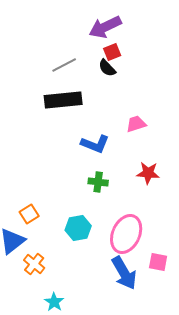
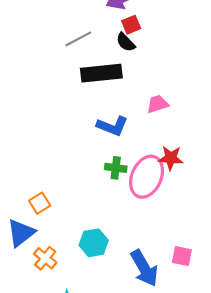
black rectangle: (63, 100) -> (101, 73), moved
cyan hexagon: (78, 228) -> (94, 243), moved
pink ellipse: (126, 234) -> (147, 177), moved

